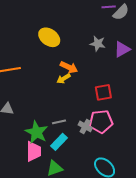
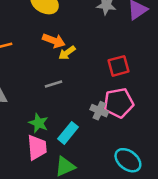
orange arrow: (69, 67) -> (54, 41), moved
gray line: (59, 122) -> (53, 84), moved
green star: (37, 132) -> (39, 123), size x0.7

